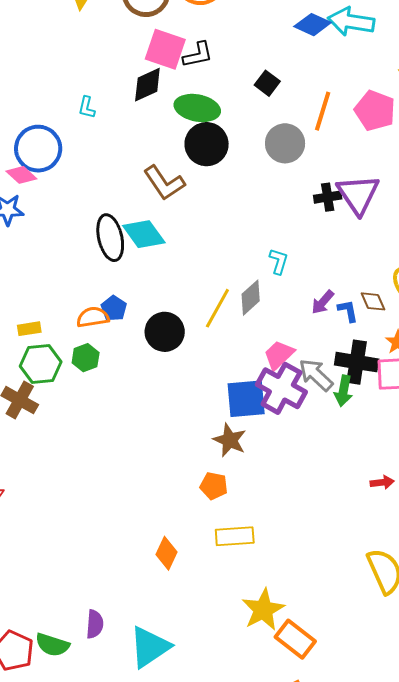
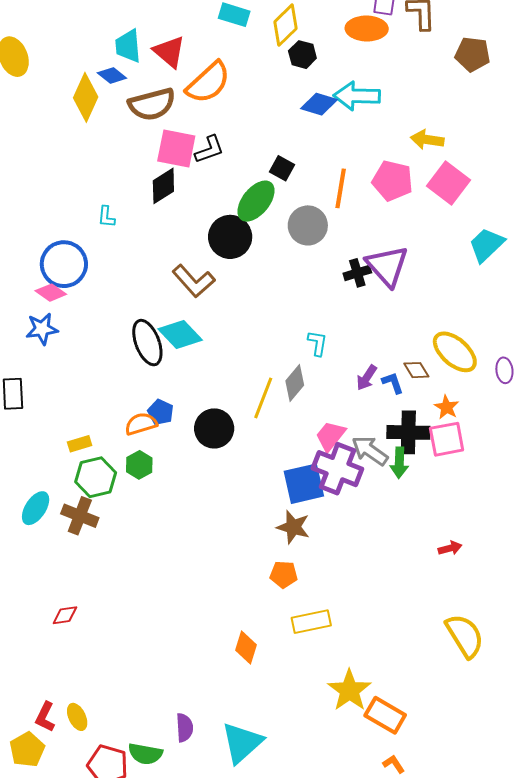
green ellipse: (197, 108) -> (256, 201), moved, turned -54

